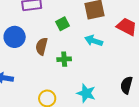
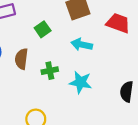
cyan star: (86, 93) -> (81, 82), moved

